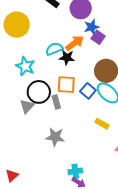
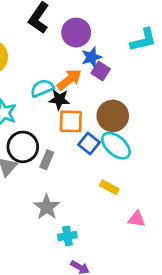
orange square: (66, 85) -> (71, 121), moved
gray rectangle: (56, 102) -> (47, 160), turned 40
gray star: (55, 137) -> (47, 207), turned 30
cyan cross: (75, 171) -> (67, 236), moved

